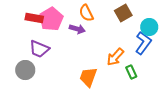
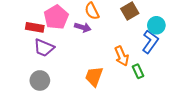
red rectangle: (34, 18) -> (35, 27), moved
orange arrow: (115, 57) -> (122, 56), turned -66
gray circle: (25, 70) -> (40, 80), moved

